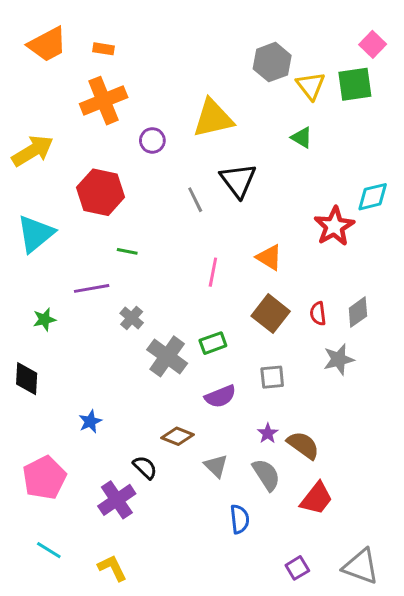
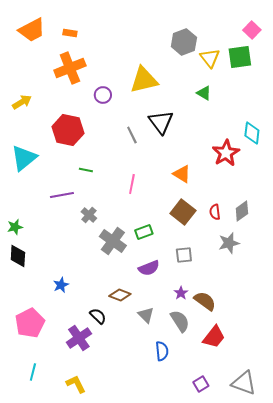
yellow arrow: (33, 151) -> (22, 102), size x0.7
cyan diamond: (373, 197) -> (252, 133), turned -70
pink line: (213, 272) -> (132, 184), moved
green star: (44, 319) -> (15, 227), moved
cyan line: (49, 550) -> (33, 372), turned 72

